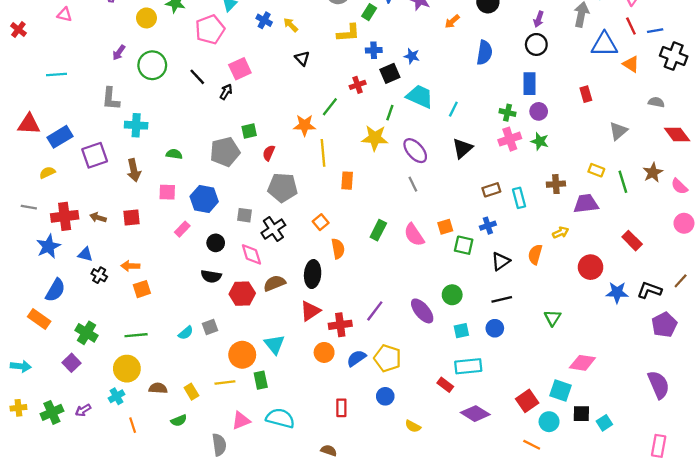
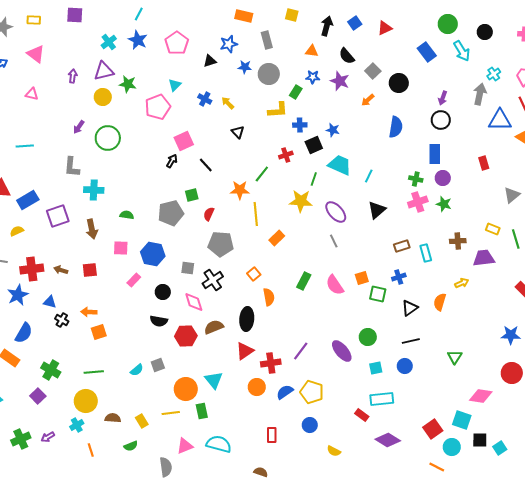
black line: (197, 77) -> (206, 165), moved
orange rectangle: (347, 181) -> (277, 238), turned 42
red circle: (591, 267) -> (512, 373), moved

